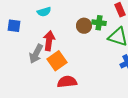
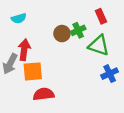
green cross: (99, 23) -> (78, 30), turned -32
orange square: (57, 61) -> (33, 71), turned 30

